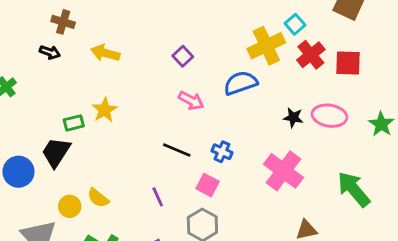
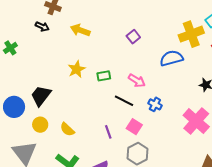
pink arrow: (191, 101) -> (137, 81), moved
green rectangle: (74, 123) -> (104, 76), moved
pink square: (208, 185) -> (134, 127), moved
yellow circle: (70, 206) -> (40, 125), moved

